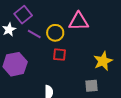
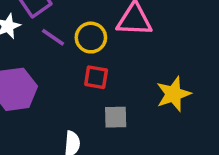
gray square: (91, 86) -> (116, 117), moved

